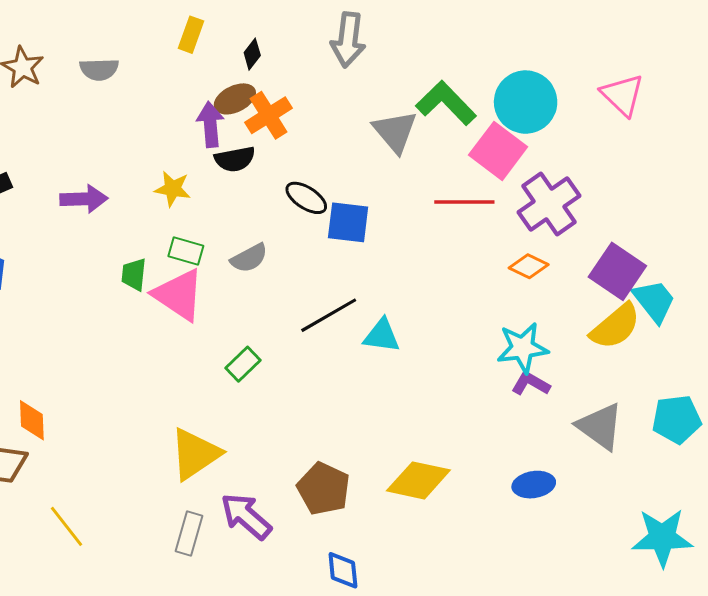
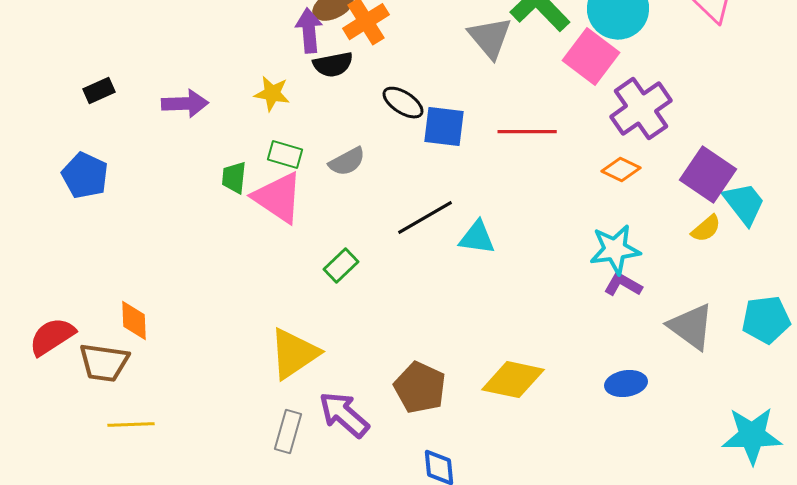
red line: (464, 202) -> (527, 132), moved
yellow semicircle: (615, 326) -> (706, 229), size x0.6
yellow line: (67, 526) -> (131, 425), moved, turned -54

